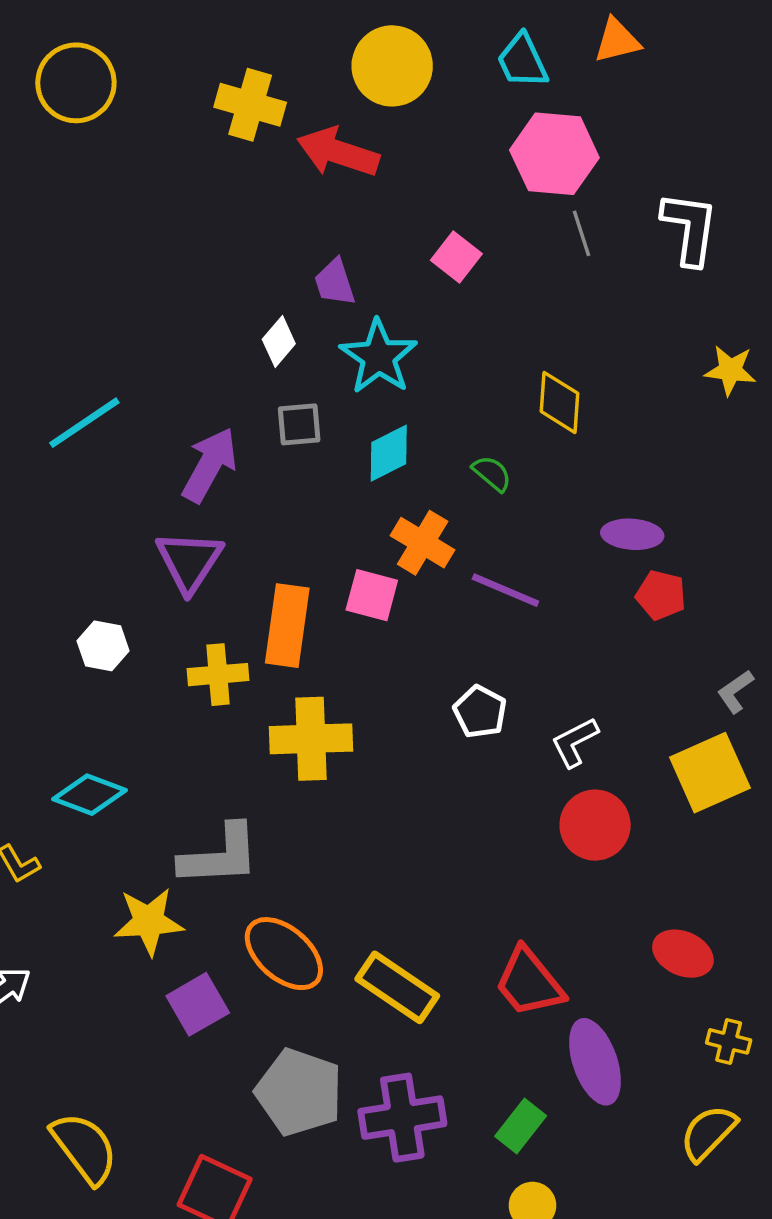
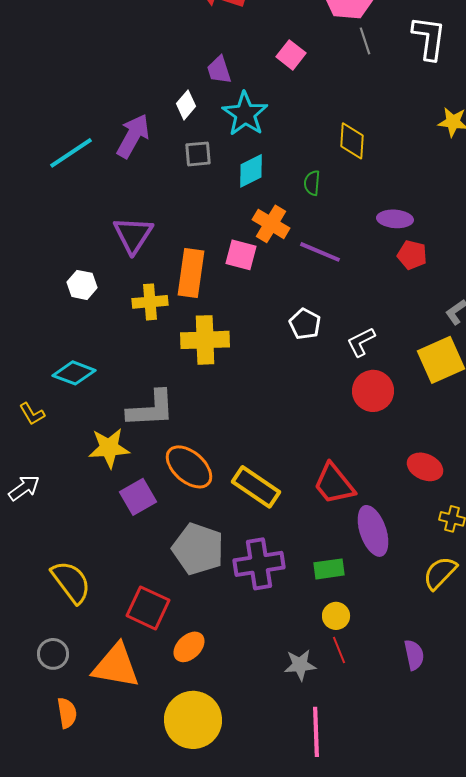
purple arrow: (210, 465) -> (133, 136), moved
green semicircle: (492, 473) -> (312, 183), turned -125
green rectangle: (521, 1126) -> (329, 569), turned 44

